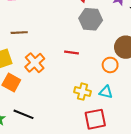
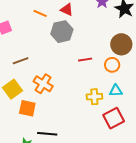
gray hexagon: (91, 19) -> (62, 32), moved
red line: (72, 53) -> (85, 60), moved

